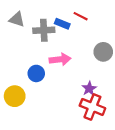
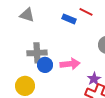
gray cross: (44, 30) -> (37, 53), moved
pink arrow: (60, 59) -> (70, 64), moved

